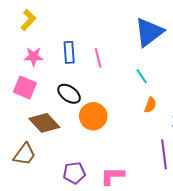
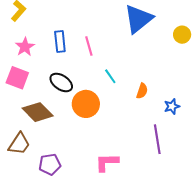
pink star: (34, 57) -> (25, 47), turned -30
cyan line: (142, 76) -> (110, 76), moved
purple pentagon: (74, 173) -> (50, 164), moved

